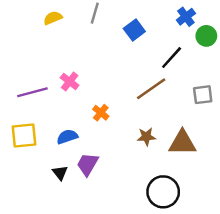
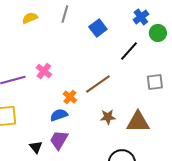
brown line: (151, 89) -> (98, 84), moved
blue semicircle: (67, 137) -> (59, 115), moved

